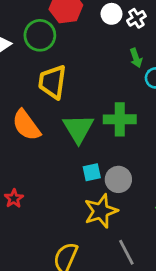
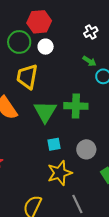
white circle: (111, 14) -> (46, 47), moved
green arrow: (136, 58) -> (89, 61), turned -40
gray circle: (118, 179) -> (86, 149), moved

